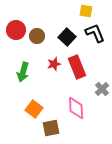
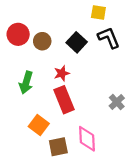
red rectangle: (77, 67) -> (64, 100), moved
pink diamond: (76, 108) -> (87, 139), moved

